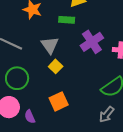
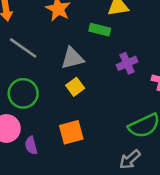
purple cross: (92, 42) -> (127, 63), size x0.7
gray triangle: (50, 45) -> (72, 58), turned 42

